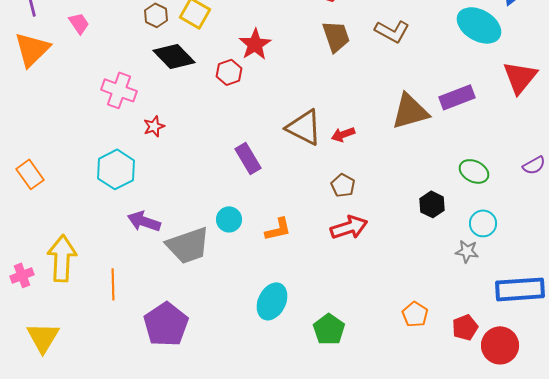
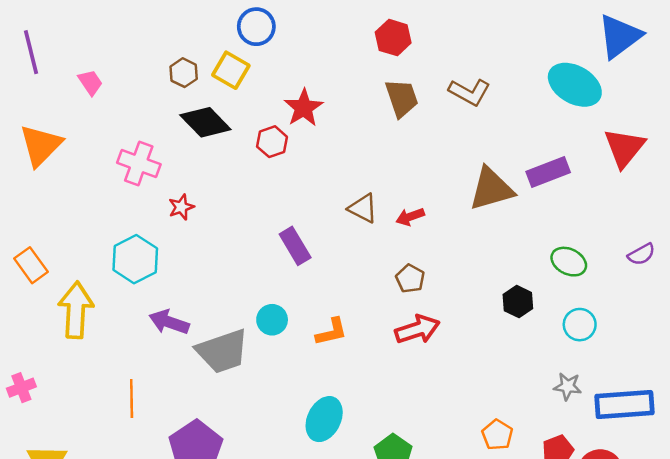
orange triangle: (32, 49) -> (41, 145), moved
brown triangle: (304, 127) -> (363, 208), size x0.7
gray star: (467, 251) -> (568, 386), moved
yellow arrow: (62, 258) -> (76, 310), moved

